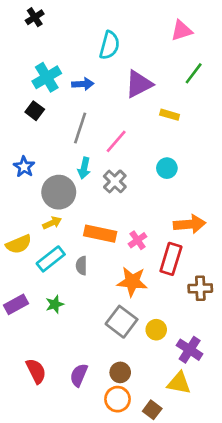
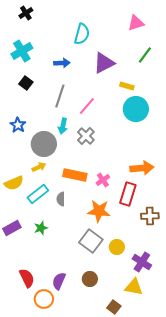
cyan cross: (47, 77) -> (22, 51), moved
cyan circle: (167, 168) -> (136, 109), moved, size x1.6
orange circle: (118, 399) -> (44, 299), moved

